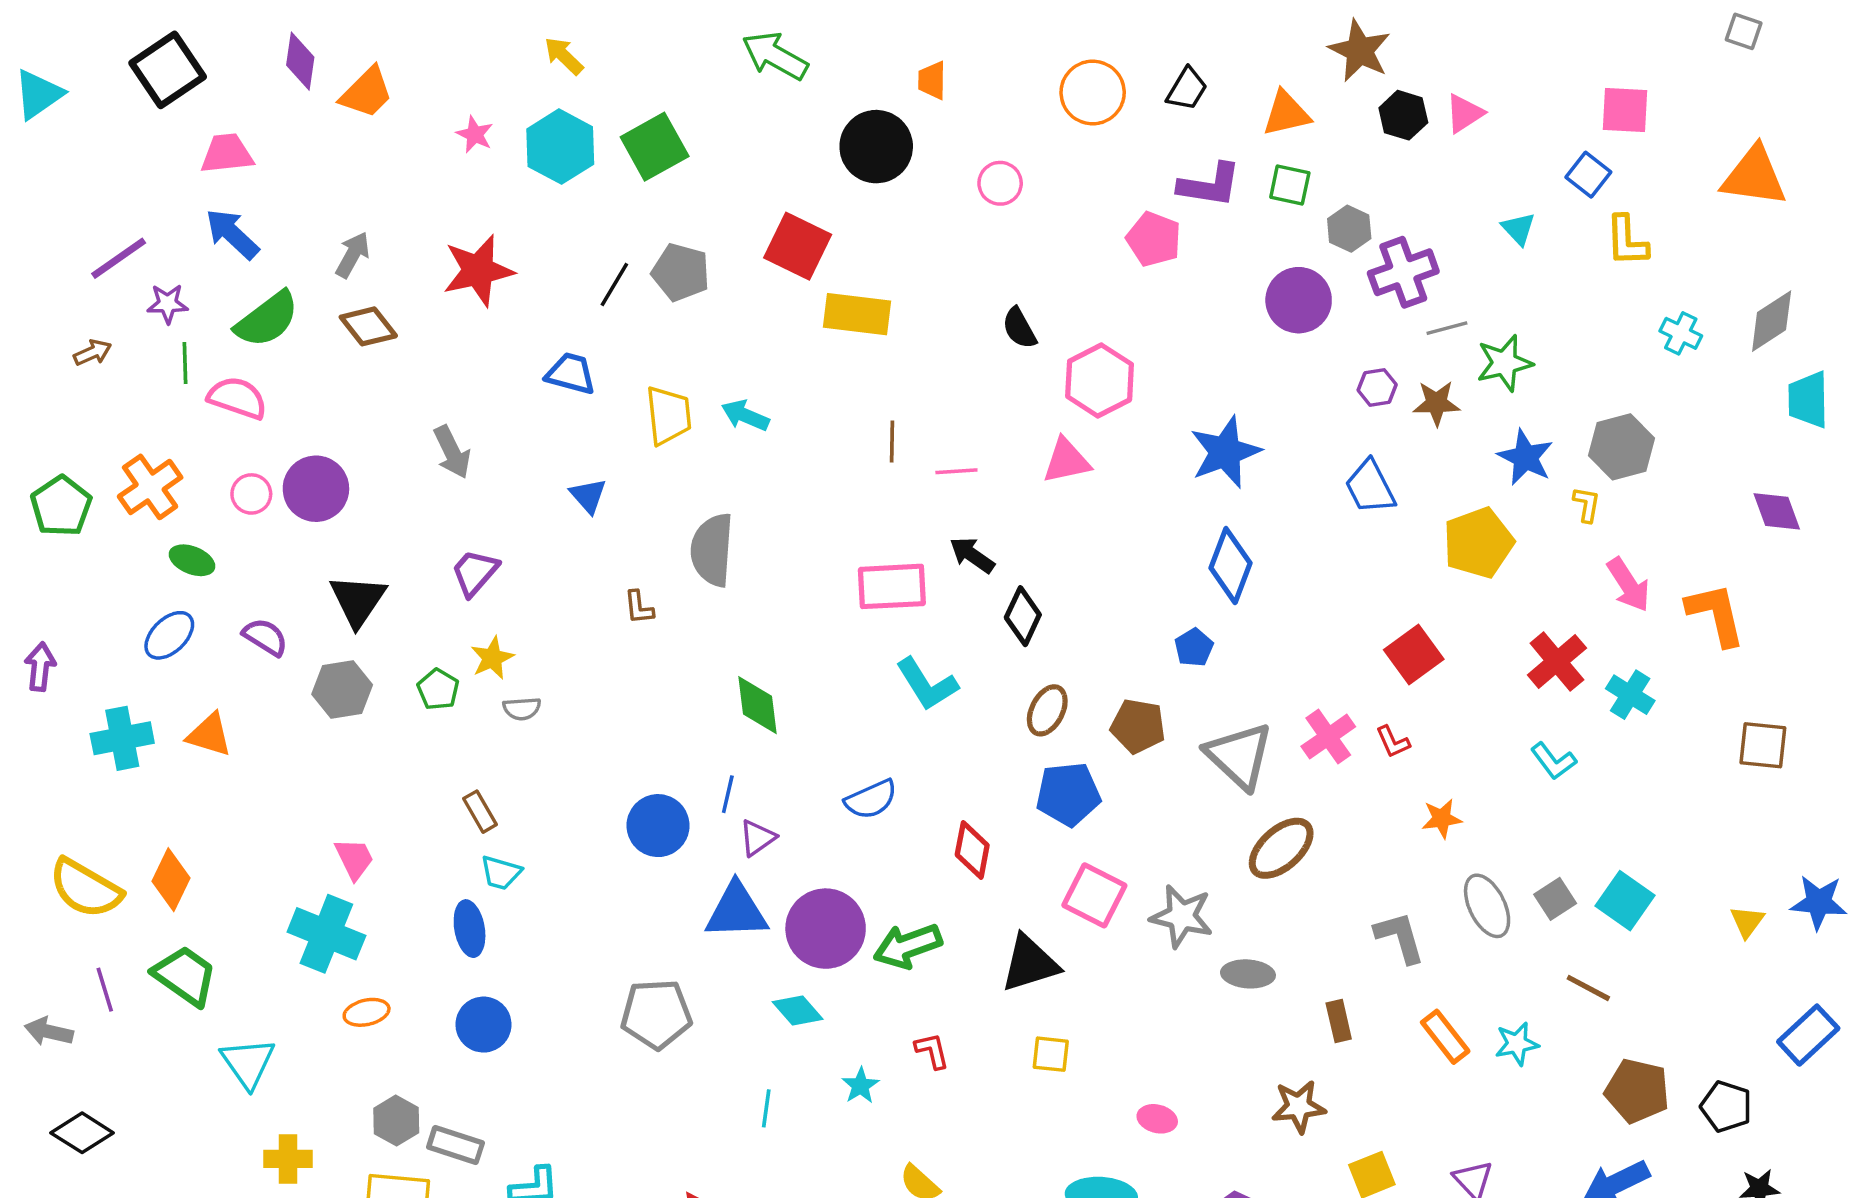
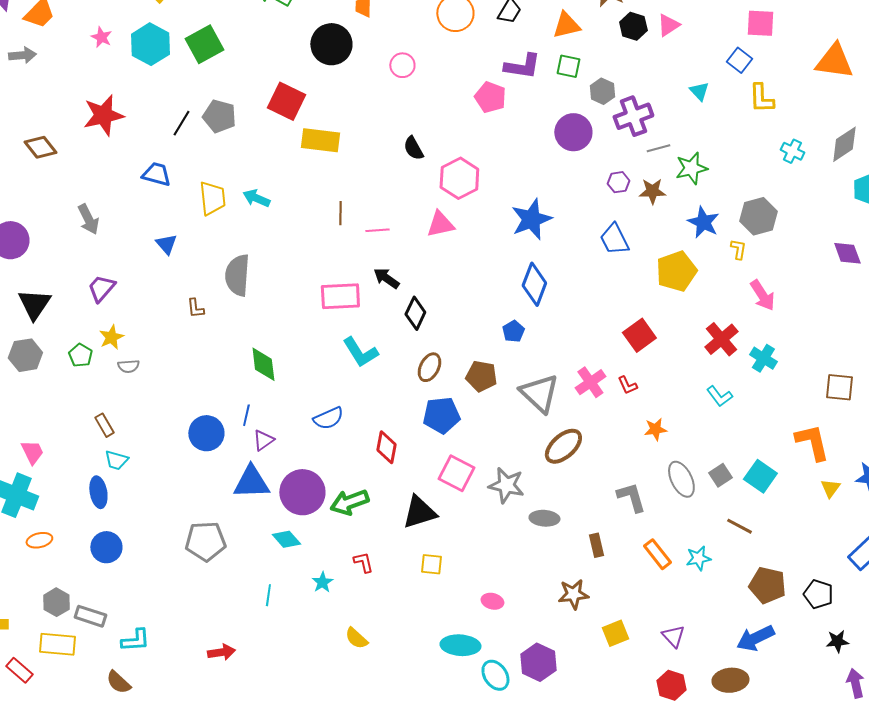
gray arrow: (353, 255) -> (22, 55), moved, turned 56
orange L-shape: (1716, 614) -> (812, 442), moved

